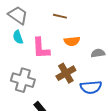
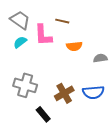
cyan semicircle: (18, 37) -> (20, 42), turned 72
pink L-shape: (41, 48) -> (43, 35), moved
brown cross: (66, 73) -> (64, 93), moved

